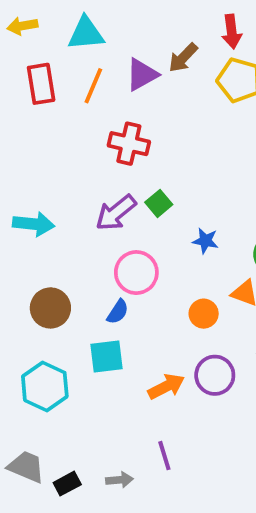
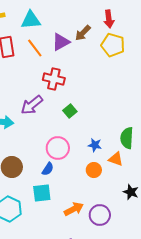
orange line: (93, 86) -> (35, 48), turned -60
purple arrow: (116, 213) -> (32, 105), moved
blue star: (205, 241) -> (95, 145), moved
purple circle: (215, 375) -> (100, 215), moved

